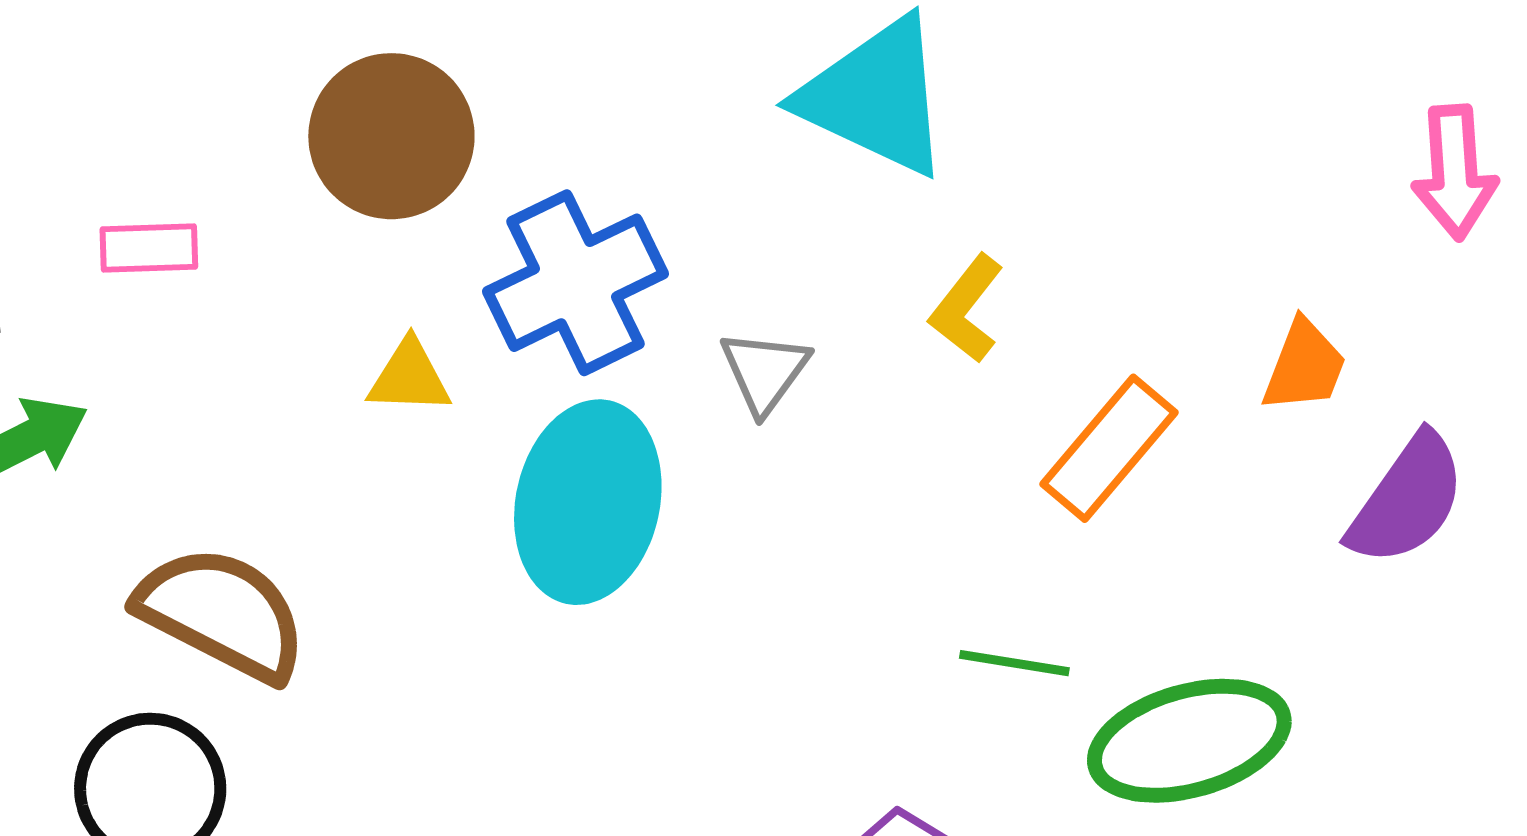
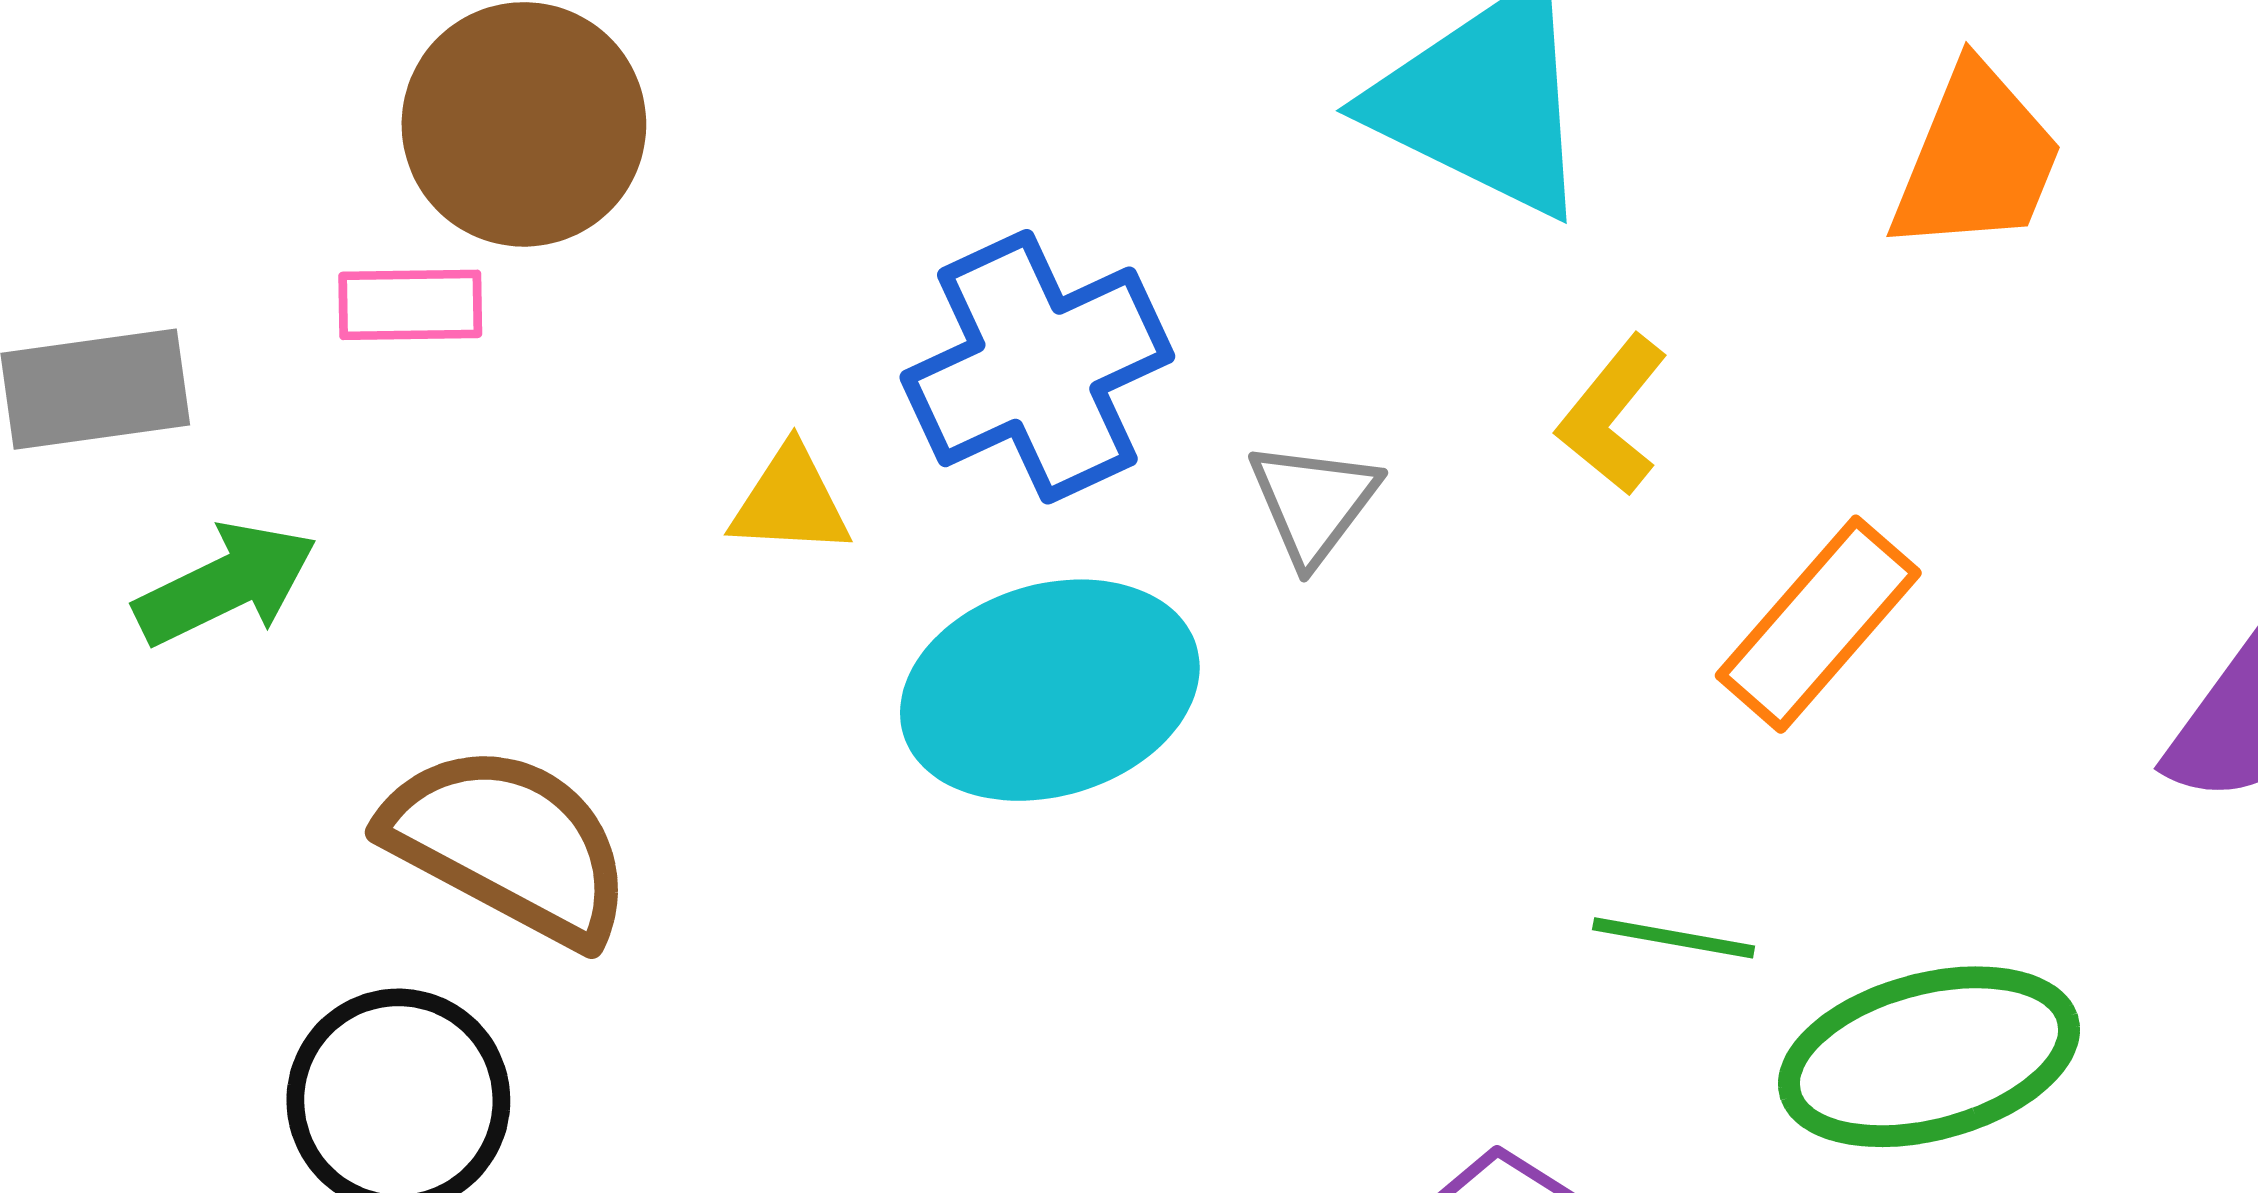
brown circle: (391, 136) -> (524, 124), moved
orange trapezoid: (1304, 366) -> (1977, 159), moved, size x1.4
cyan ellipse: (588, 502) -> (1050, 690), turned 60

